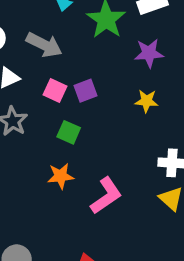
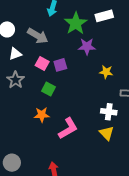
purple star: (149, 53) -> (87, 46), moved
yellow star: (147, 101) -> (106, 72), moved

